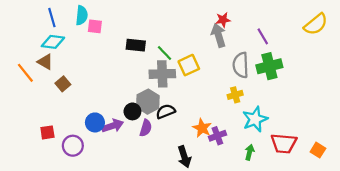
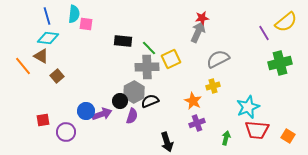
gray arrow: (219, 35) -> (198, 32), turned 40
purple line: (263, 36) -> (264, 33), moved
gray semicircle: (241, 65) -> (218, 59), turned 65
green cross: (269, 66) -> (280, 63), moved
cyan star: (255, 119) -> (248, 107), moved
orange star: (202, 128) -> (193, 101), moved

